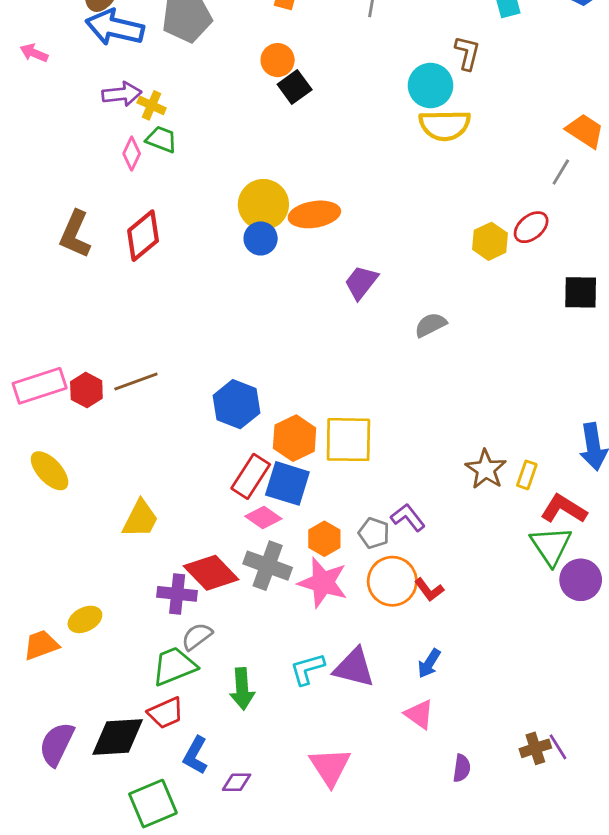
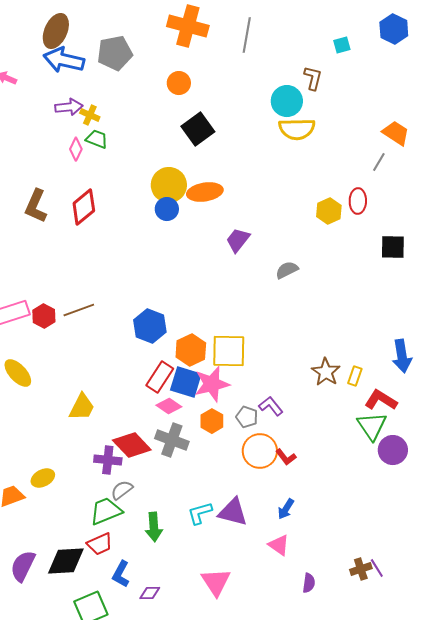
black square: (295, 87) -> (198, 129), moved, size x1.4
red ellipse: (531, 227) -> (358, 201), turned -50
pink star: (323, 583) -> (212, 384), moved, turned -30

